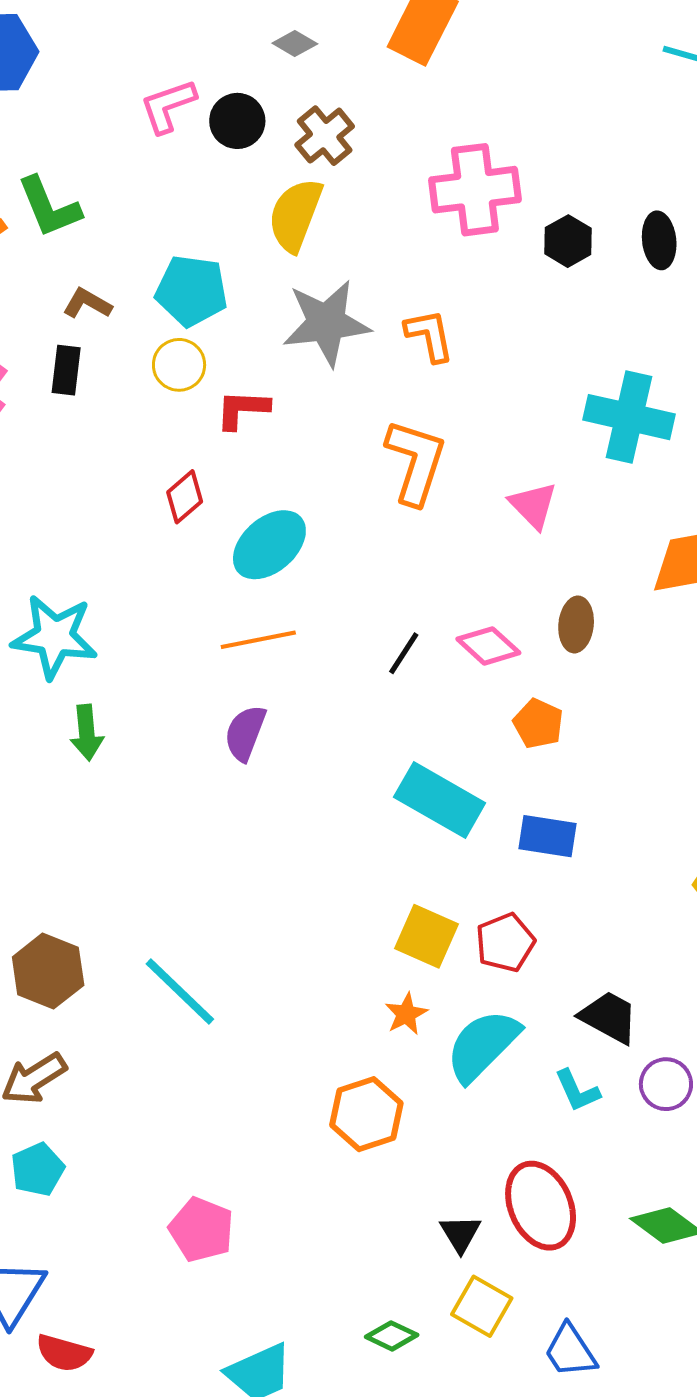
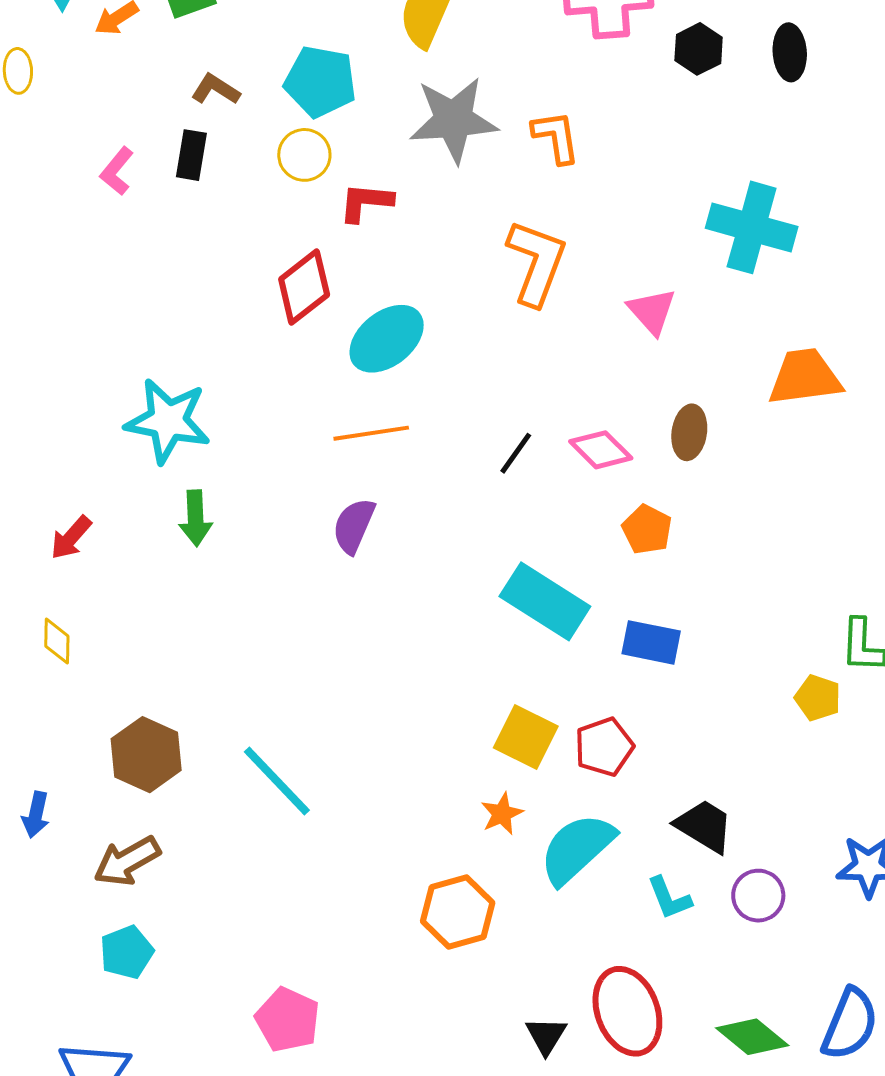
red diamond: (185, 497) -> (304, 287), size x1.4

